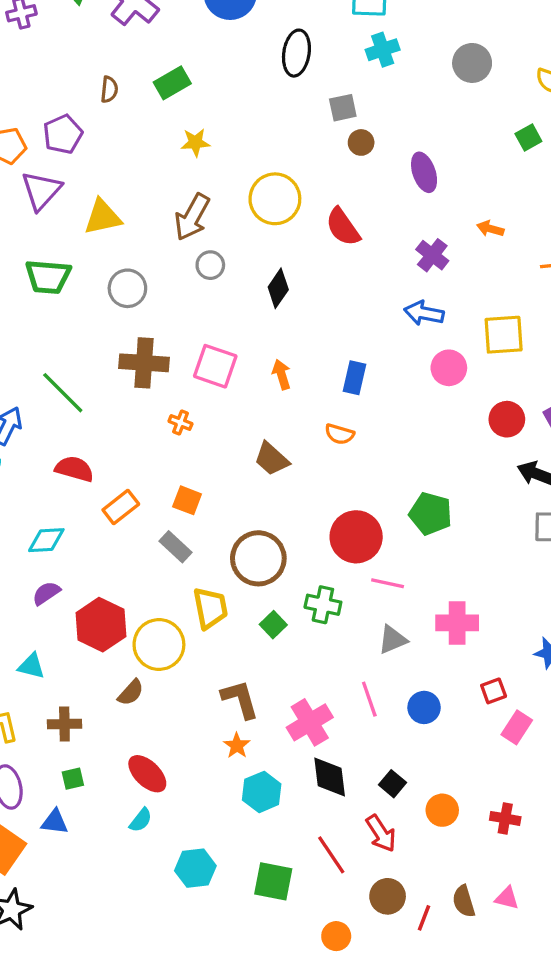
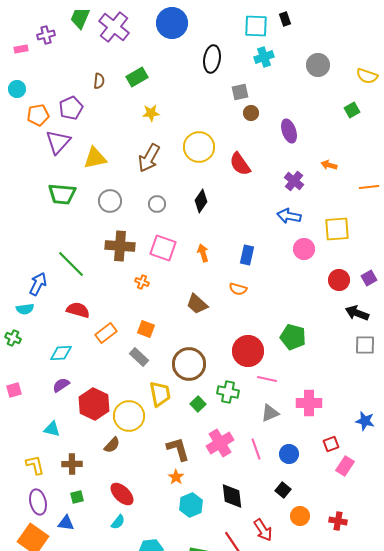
gray circle: (210, 265) -> (157, 204), moved
pink cross: (310, 722) -> (220, 443), moved
black square: (393, 784) -> (283, 490), moved

